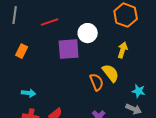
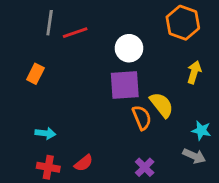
gray line: (15, 15) -> (50, 23), moved
purple square: (69, 49) -> (125, 85), moved
yellow arrow: (123, 50) -> (194, 72), moved

